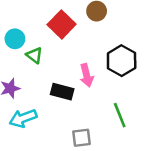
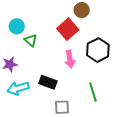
red square: (62, 24) -> (68, 29), moved
black rectangle: (62, 92) -> (48, 82), moved

